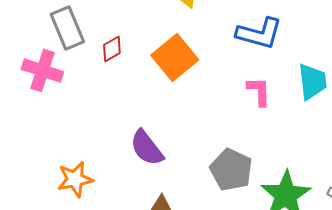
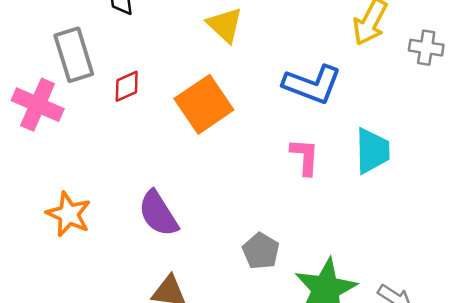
gray pentagon: (231, 170) -> (261, 251), size x0.7
orange star: (75, 179) -> (69, 214), moved, turned 30

